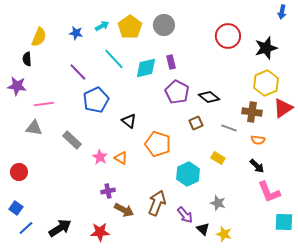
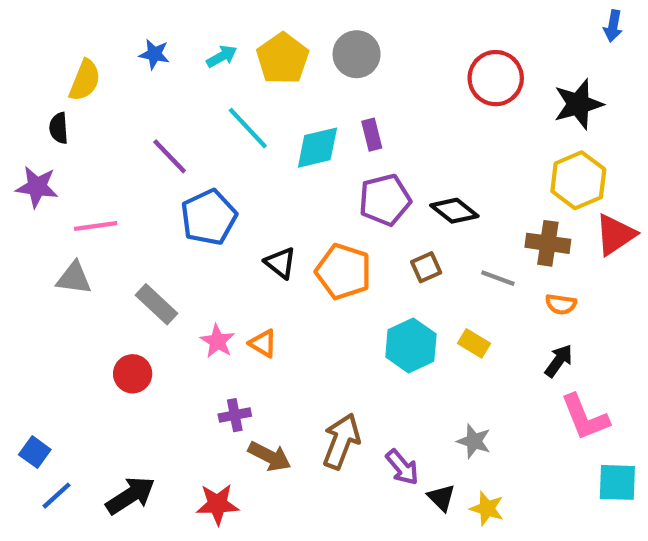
blue star: (76, 33) -> (154, 54), moved
purple pentagon: (177, 92) -> (385, 200), turned 30
orange pentagon: (158, 144) -> (344, 272), moved
black arrow: (257, 166) -> (559, 361), turned -98
red circle: (19, 172) -> (133, 374), moved
cyan hexagon: (188, 174) -> (411, 346), moved

